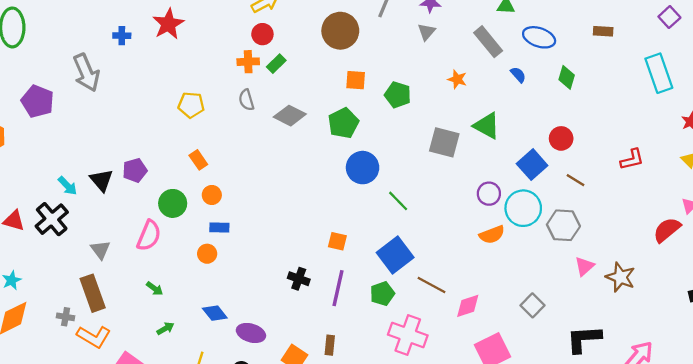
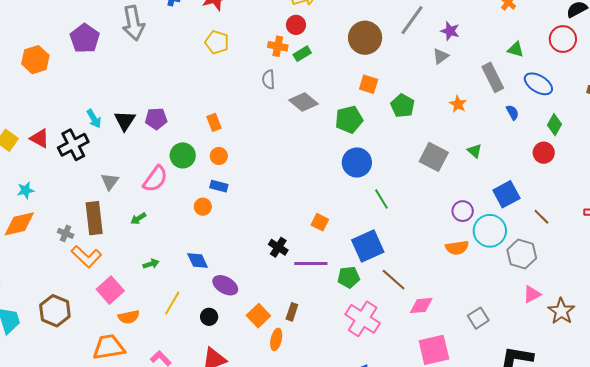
yellow pentagon: (191, 105) -> (217, 42), moved
green triangle: (487, 126) -> (475, 151), size x0.6
red circle: (561, 138) -> (544, 153), moved
green arrow: (155, 288) -> (138, 218), moved, turned 98
purple line: (338, 288) -> (311, 263), turned 64

